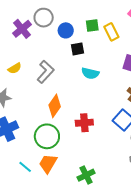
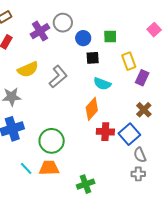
yellow rectangle: (111, 32) -> (129, 61), moved
yellow semicircle: (15, 68) -> (28, 69), size x1.5
orange diamond: (55, 106) -> (92, 109), moved
red cross: (84, 123) -> (105, 132), moved
orange trapezoid: (48, 163) -> (49, 168), turned 50

